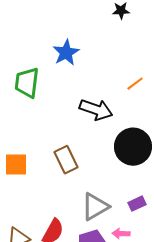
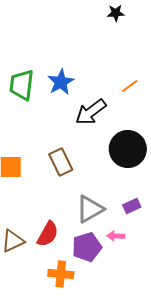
blue star: (66, 53) -> (61, 82), moved
black arrow: (96, 110) -> (91, 112), turned 124

